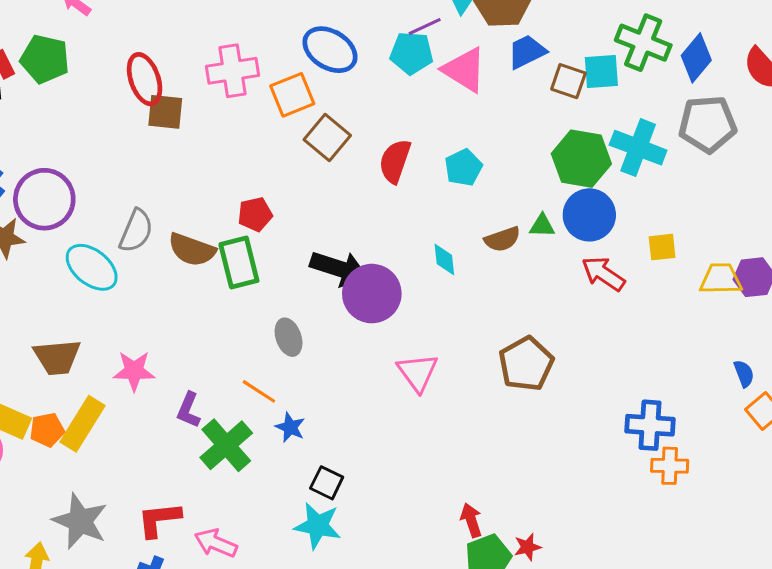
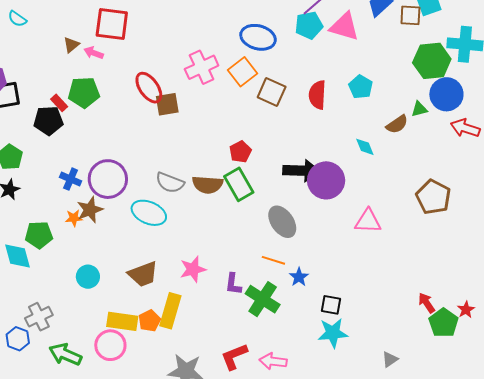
gray semicircle: (136, 231) -> (170, 183), turned 104
gray ellipse: (289, 337) -> (282, 222), size x1.4
pink triangle: (418, 372) -> (368, 221), turned -36
blue star: (290, 427) -> (299, 277), turned 30

